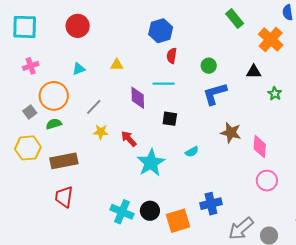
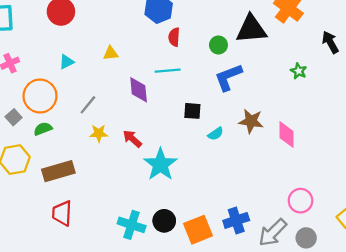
black triangle: (254, 72) -> (251, 29), moved, size x1.8
black square: (170, 119) -> (192, 111), moved
cyan semicircle: (192, 152) -> (216, 134), moved
pink circle: (267, 181) -> (301, 201), moved
blue cross: (211, 204) -> (236, 220), moved

